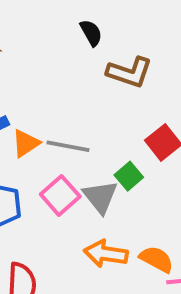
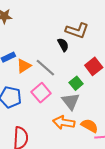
black semicircle: (91, 33) -> (63, 45), moved
gray line: (68, 146) -> (45, 68), turned 30
gray triangle: (100, 197) -> (71, 101), moved

